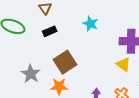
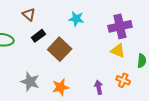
brown square: (65, 62) -> (60, 49), moved

